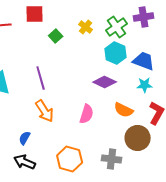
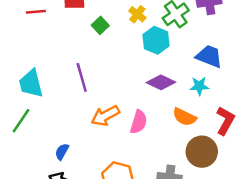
cyan hexagon: (116, 53) -> (156, 40), moved
cyan star: (145, 85) -> (199, 86), moved
orange arrow: (45, 111) -> (105, 116), moved, turned 95

